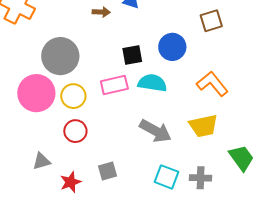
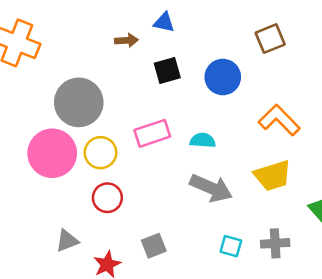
black square: (132, 55) -> (167, 70), moved
cyan semicircle: (152, 83) -> (203, 140), moved, size x0.7
cyan square: (167, 177) -> (231, 246), size x0.7

